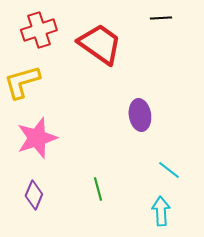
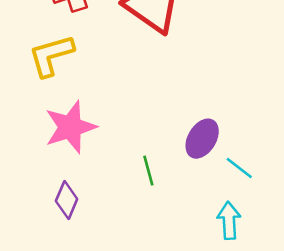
purple ellipse: (140, 115) -> (202, 139), moved, turned 40
green line: (98, 189) -> (148, 171), moved

